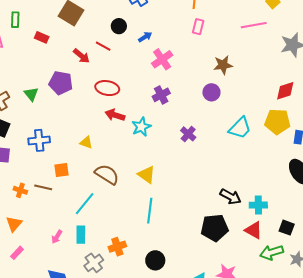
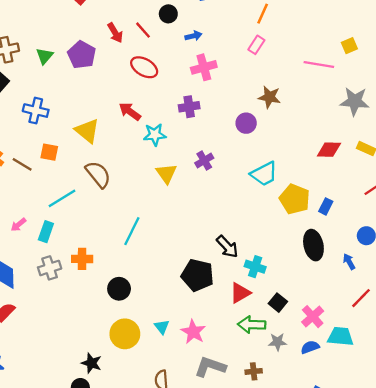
red ellipse: (107, 88) -> (144, 67), moved
yellow pentagon: (277, 122) -> (295, 199), moved
yellow triangle: (86, 142) -> (87, 131), size x1.6
yellow triangle: (147, 175) -> (166, 173), moved
red triangle: (254, 230) -> (240, 293), turned 42

